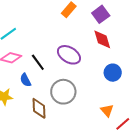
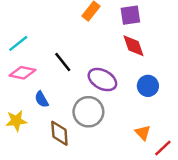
purple square: (101, 14) -> (130, 15), turned 30
purple ellipse: (69, 55) -> (102, 80), moved
black line: (38, 62) -> (63, 62), moved

